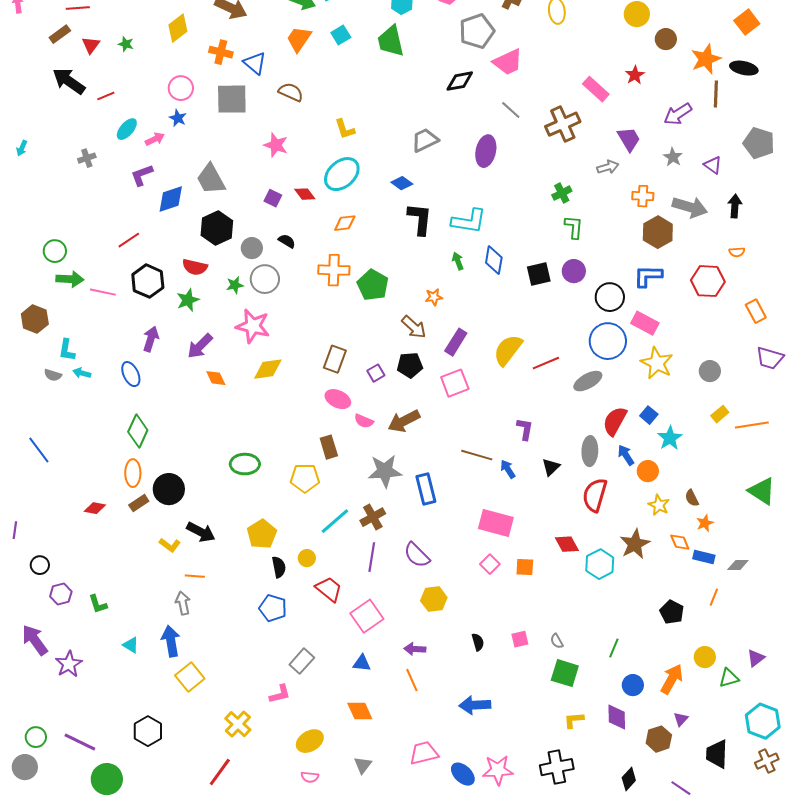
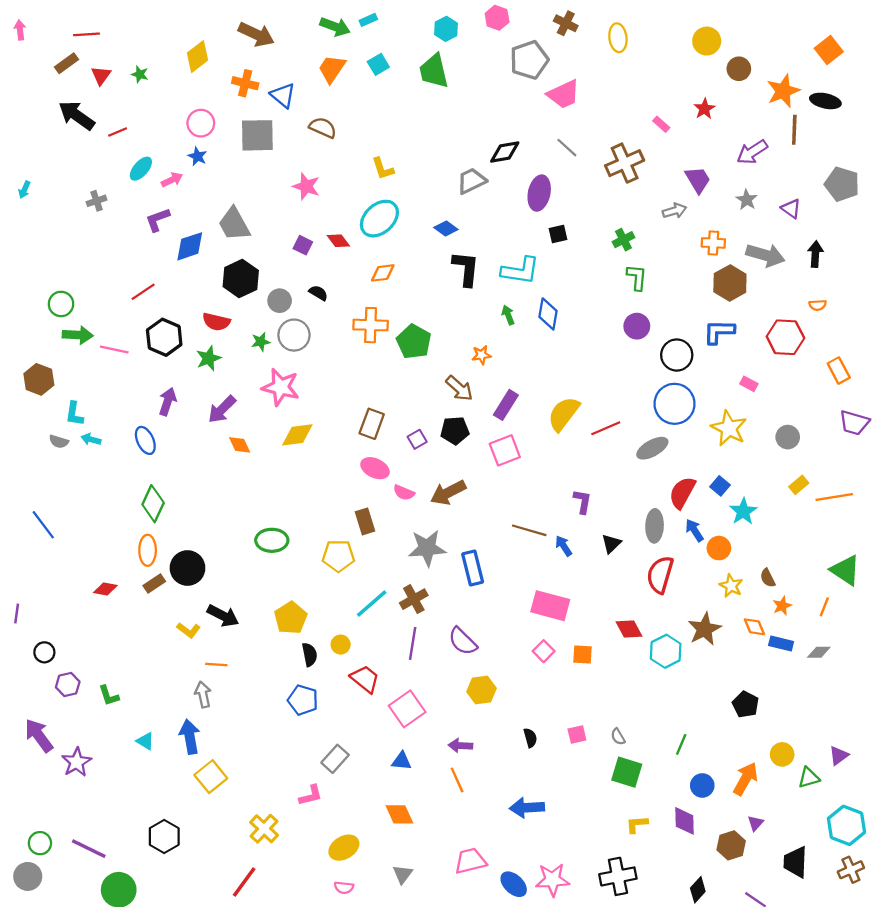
black diamond: (460, 81) -> (505, 152), moved
pink rectangle: (596, 89) -> (661, 124), size x0.6
black square: (539, 274) -> (558, 234), moved, size x0.7
pink rectangle: (645, 323) -> (749, 384), moved, size x0.6
orange line: (714, 597) -> (824, 607), moved

